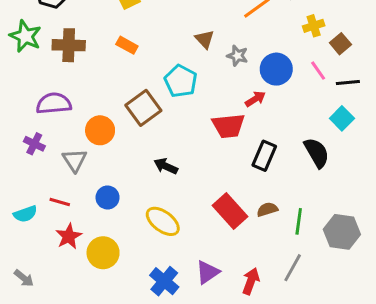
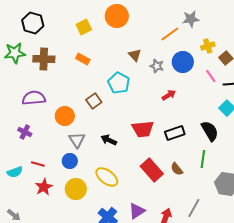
green star: (25, 36) -> (15, 53), turned -30
blue circle: (276, 69) -> (183, 62), moved
brown square: (143, 108) -> (94, 101), size x0.7
red trapezoid: (228, 126) -> (143, 129), moved
purple cross: (34, 144) -> (25, 132), moved
black rectangle: (264, 156) -> (175, 133), turned 48
gray triangle: (75, 160) -> (77, 140), moved
brown semicircle: (267, 209) -> (177, 169), turned -112
green line: (299, 221) -> (203, 159), moved
yellow circle: (103, 253) -> (76, 189), moved

